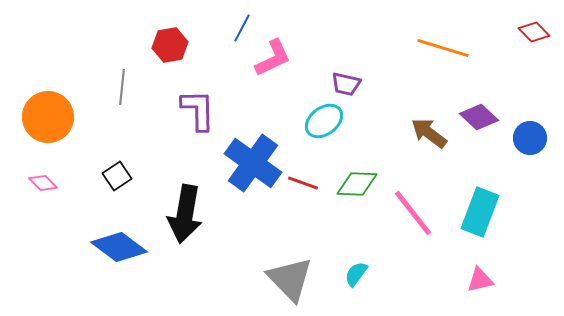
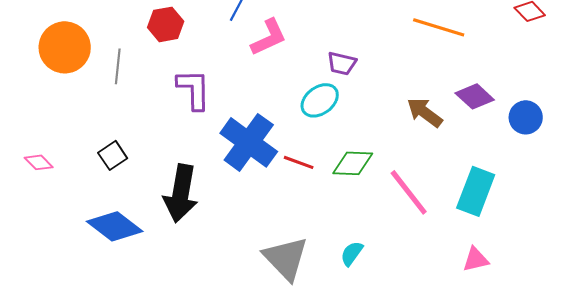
orange circle: (48, 117) -> (65, 47), moved

